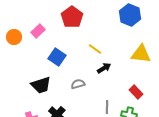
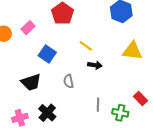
black arrow: (104, 68) -> (95, 65), turned 40
gray semicircle: (78, 84) -> (69, 81), turned -88
red rectangle: (136, 92) -> (140, 99), moved

